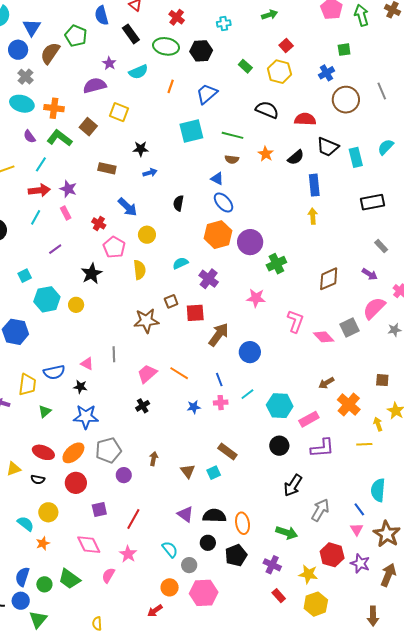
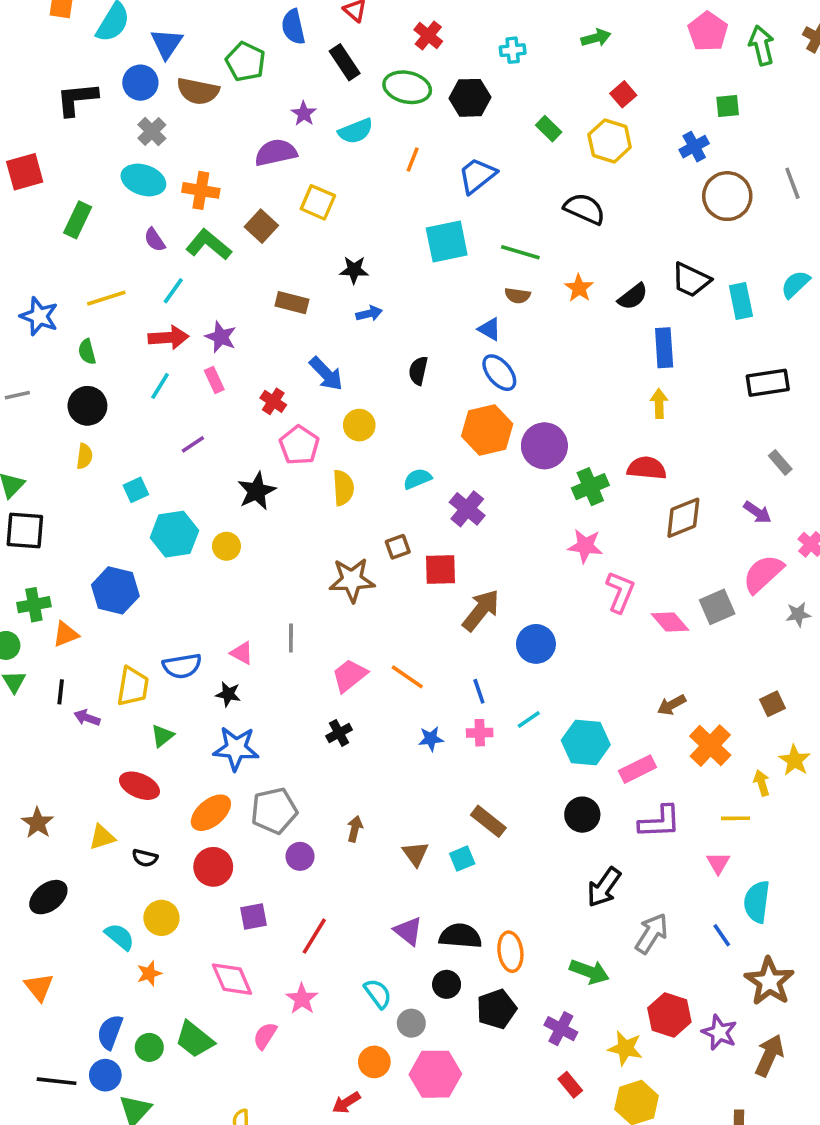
brown semicircle: (50, 53) -> (198, 91), turned -115
red semicircle: (305, 119) -> (647, 468), moved
pink star: (256, 298) -> (585, 546), moved
brown square: (382, 380) -> (773, 704), turned -32
red ellipse: (43, 452) -> (139, 786), moved
pink triangle: (357, 529) -> (718, 863), moved

